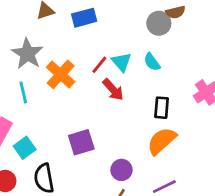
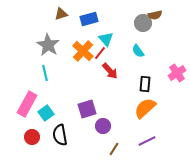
cyan triangle: (121, 62) -> (106, 39), moved
orange cross: (61, 74) -> (83, 51), moved
purple circle: (121, 170) -> (103, 126), moved

